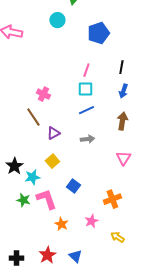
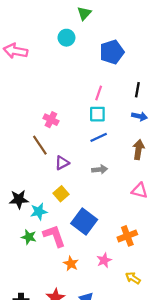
blue arrow: (123, 91) -> (140, 116), turned -96
pink triangle: (123, 158) -> (140, 190), turned -49
black star: (14, 166) -> (19, 199), turned 30
blue square: (73, 186) -> (84, 222), size x1.6

